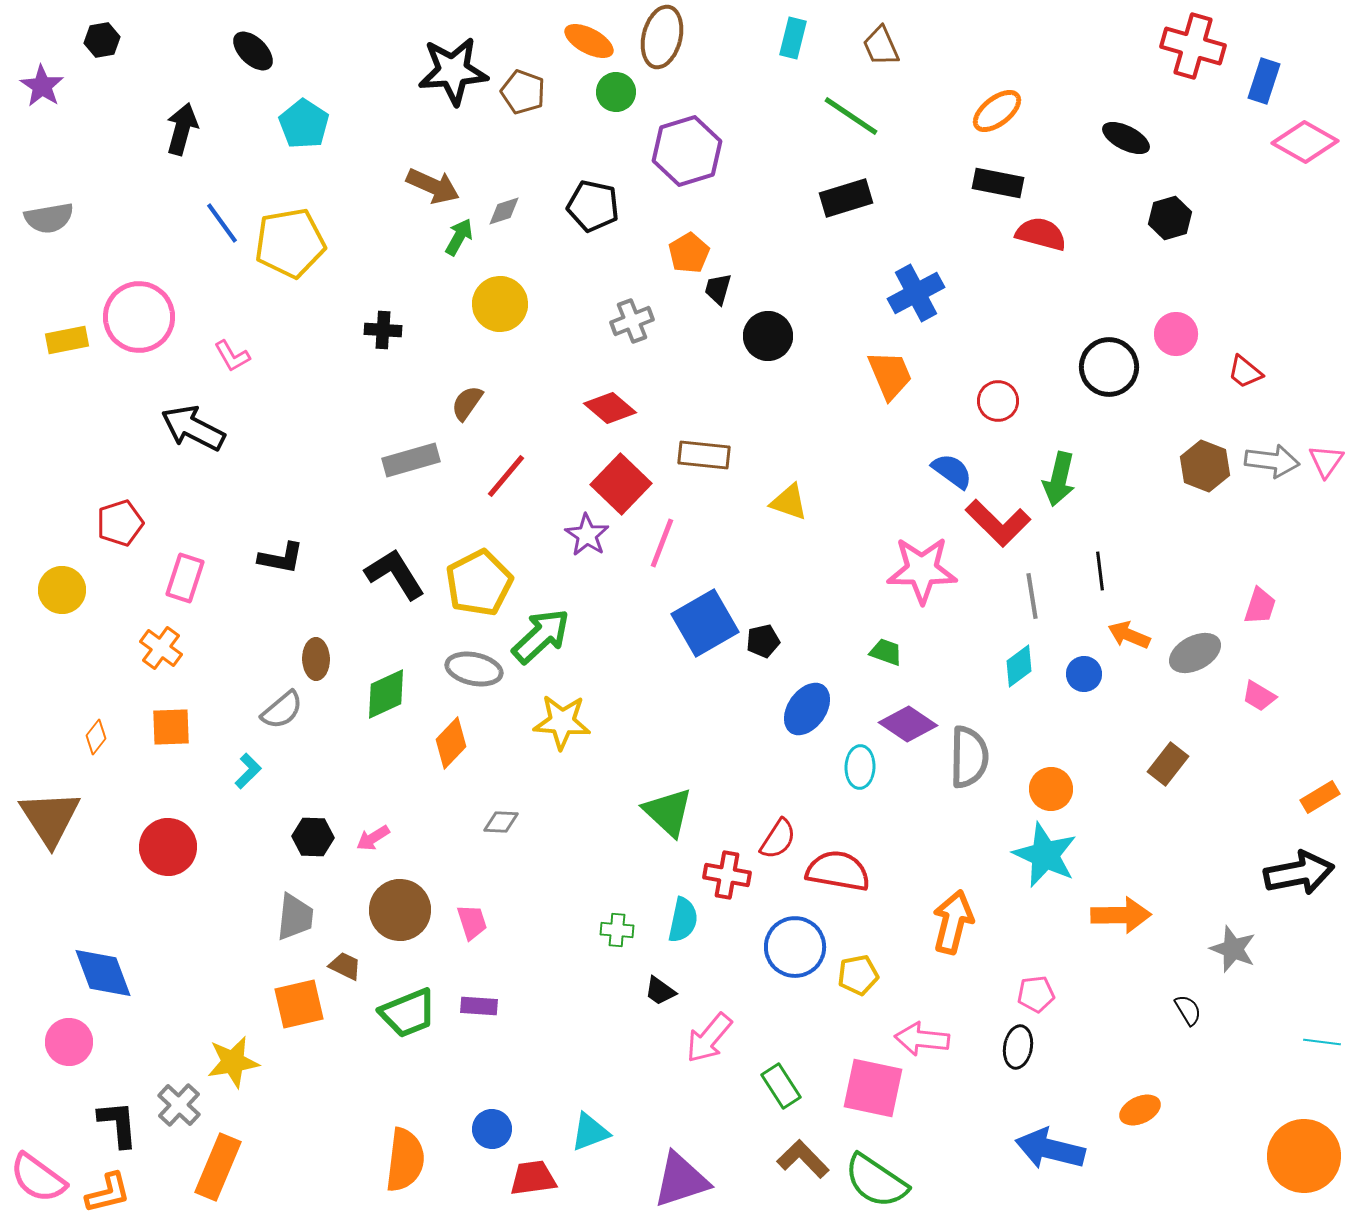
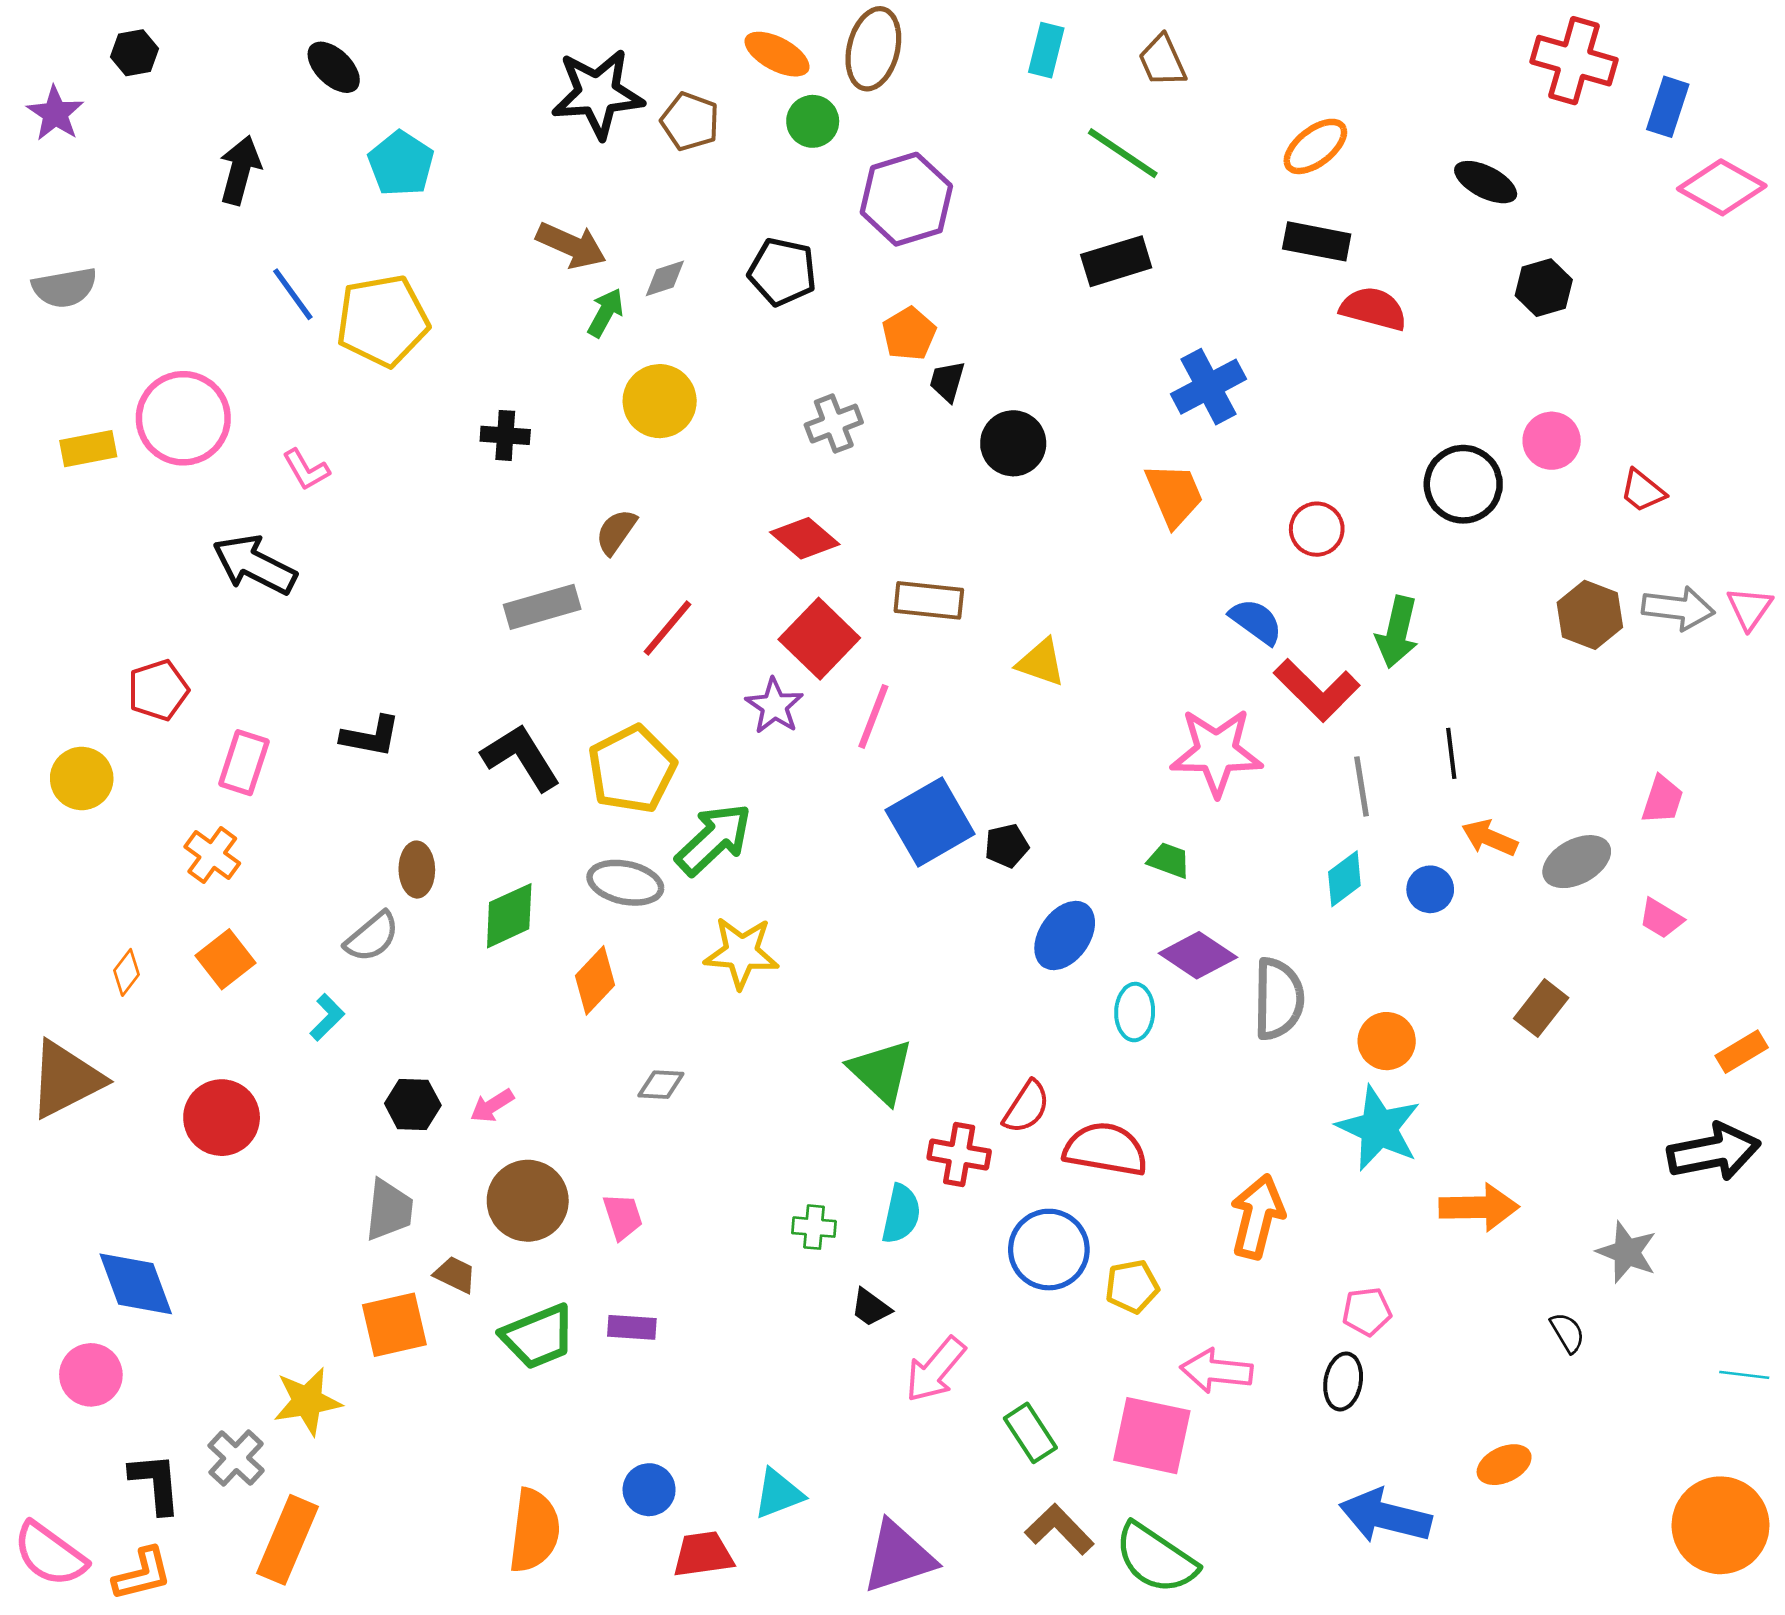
orange square: (171, 727) -> (225, 959), turned -36
brown triangle: (50, 818) -> (66, 1079), turned 36

